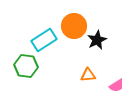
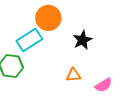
orange circle: (74, 26) -> (48, 18), moved

